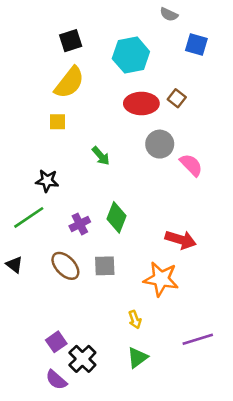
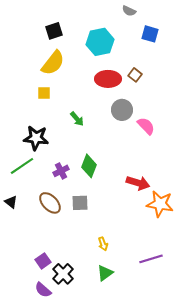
black star: (47, 181) -> (36, 138), size x1.4
orange star: (161, 279) -> (160, 204), moved

